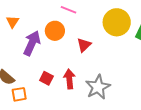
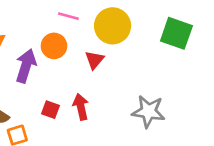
yellow circle: (117, 22) -> (113, 26), moved
gray star: (98, 87) -> (149, 111), moved, turned -30

